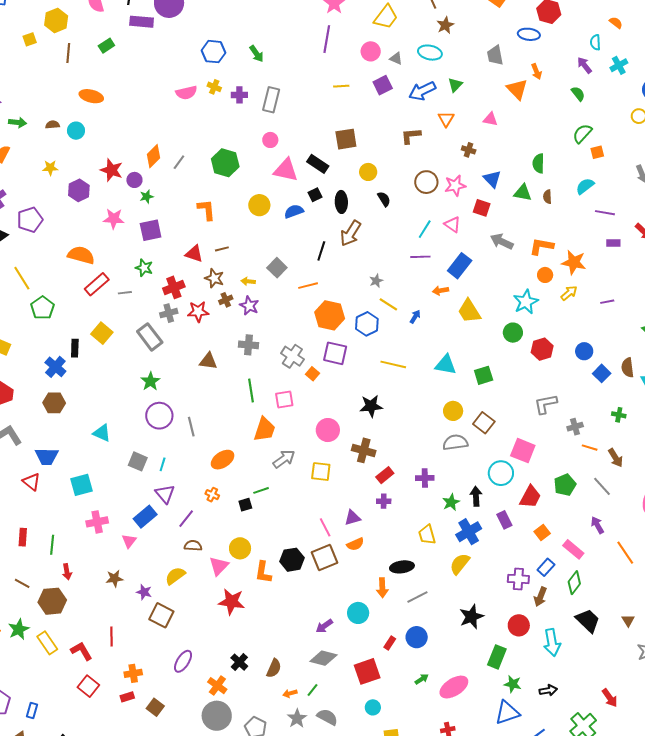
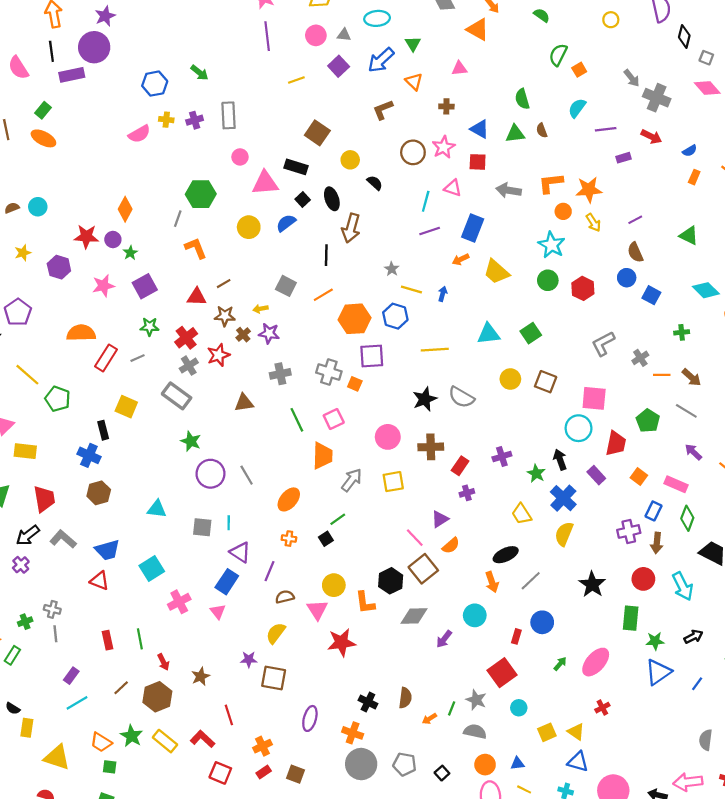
orange ellipse: (91, 96) -> (43, 138), moved, turned 30
brown square: (346, 139) -> (317, 133), turned -30
gray line: (179, 162) -> (178, 219), moved
yellow arrow: (569, 293) -> (593, 223), turned 114
brown semicircle: (628, 368) -> (635, 252), moved
gray semicircle: (455, 442) -> (461, 397), moved, turned -125
brown star: (114, 578) -> (201, 676), moved
brown line: (22, 583) -> (121, 688), turned -56
gray diamond: (323, 658) -> (414, 616), moved
gray star: (297, 718) -> (476, 700), moved

